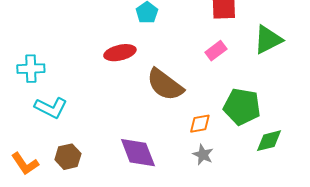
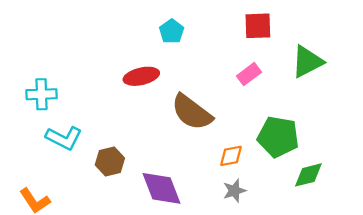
gray star: (203, 155) -> (234, 191), turned 30
brown hexagon: (68, 157) -> (110, 162), moved

